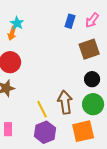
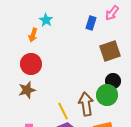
pink arrow: (92, 20) -> (112, 13), moved
cyan star: (17, 23) -> (46, 20), moved
green circle: (93, 104) -> (107, 95), moved

